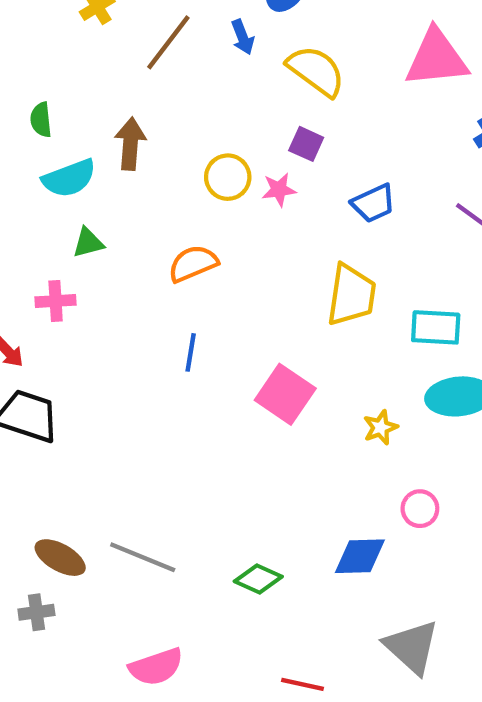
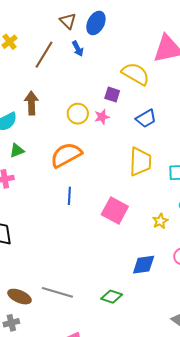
yellow semicircle: (316, 71) -> (136, 74), moved
orange semicircle: (193, 264) -> (66, 155), size x1.4
blue diamond: (360, 556) -> (144, 265), moved

